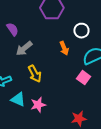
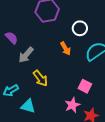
pink square: (84, 78) -> (85, 86), moved
pink star: (38, 105) -> (72, 105), moved

